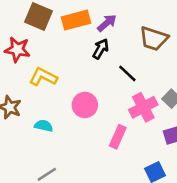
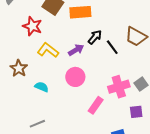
purple arrow: (107, 23) -> (76, 50), moved
black line: (127, 73) -> (112, 47), moved

